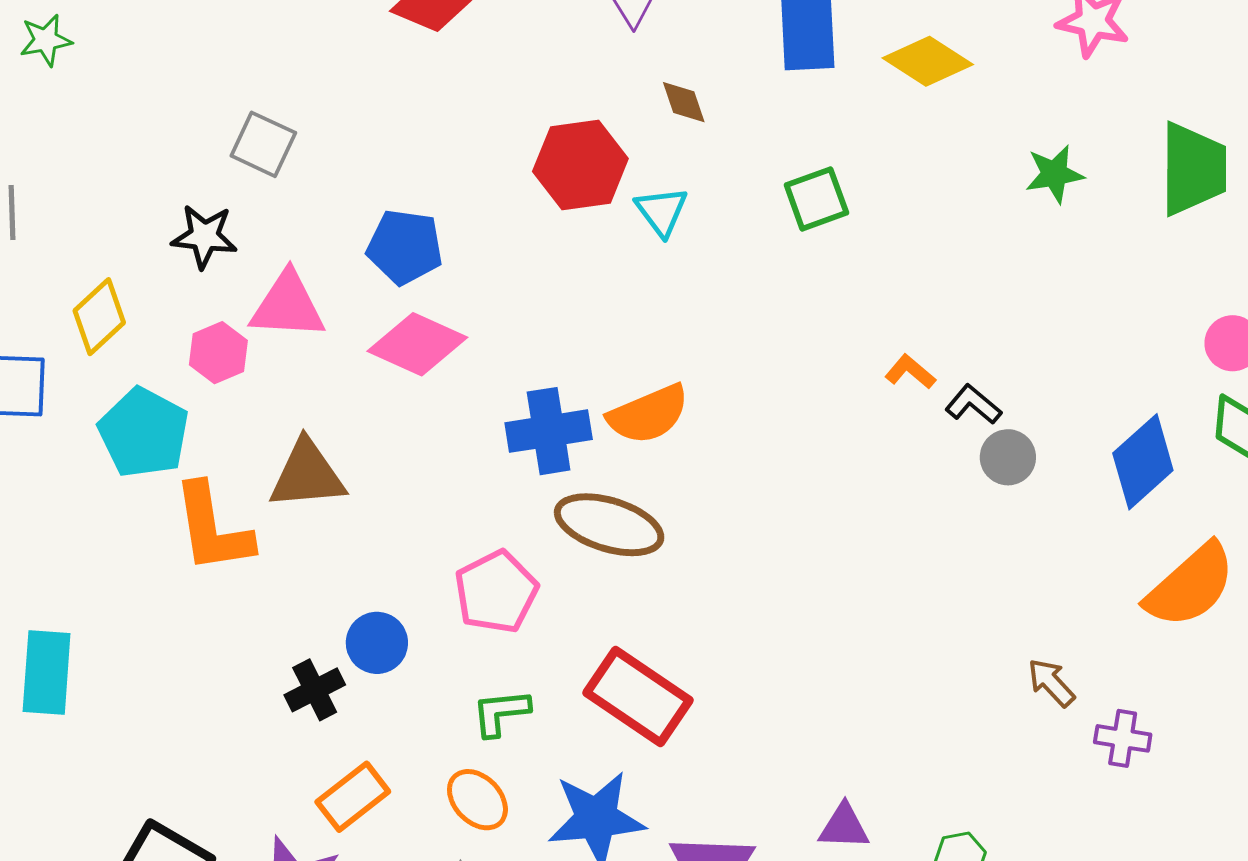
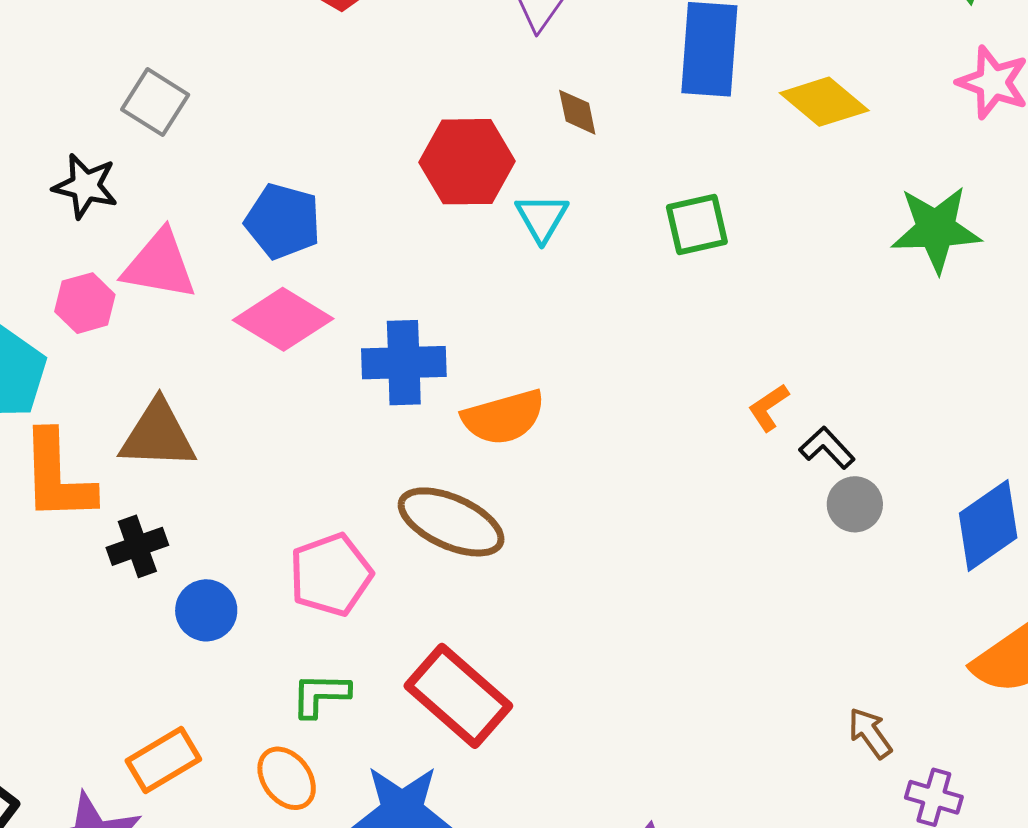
green star: (1054, 174) -> (936, 229), size x1.5
orange L-shape: (910, 372) -> (768, 408), turned -81
blue cross: (549, 431) -> (404, 363), moved
black cross: (315, 690) -> (137, 546), moved

